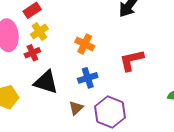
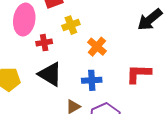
yellow cross: (39, 32) -> (71, 25), moved

